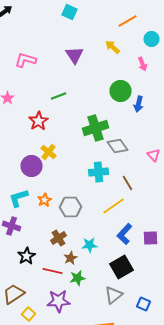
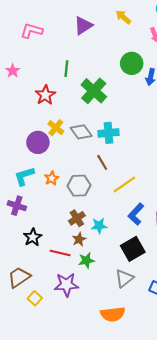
purple triangle: (74, 55) -> (83, 25), turned 30
green line: (58, 96) -> (66, 69), turned -63
green cross: (96, 128) -> (94, 91), moved, turned -30
gray diamond: (118, 146) -> (81, 132), moved
cyan cross: (98, 172) -> (109, 133), moved
brown line: (128, 183) -> (102, 162), moved
brown cross: (58, 238) -> (77, 218), moved

